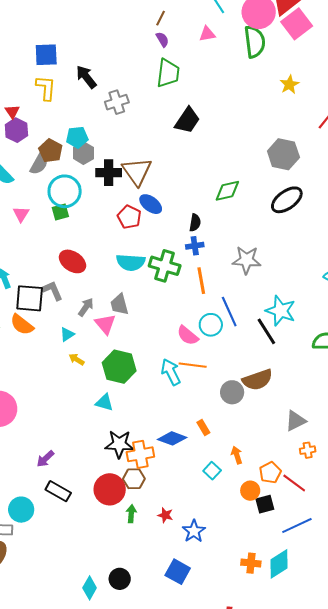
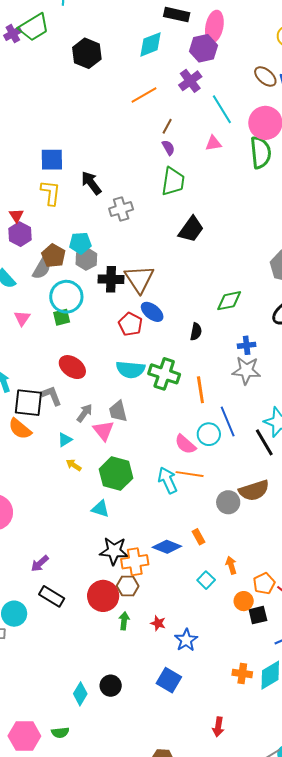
blue cross: (195, 246) -> (247, 345), moved

